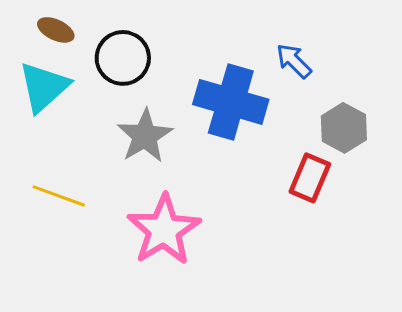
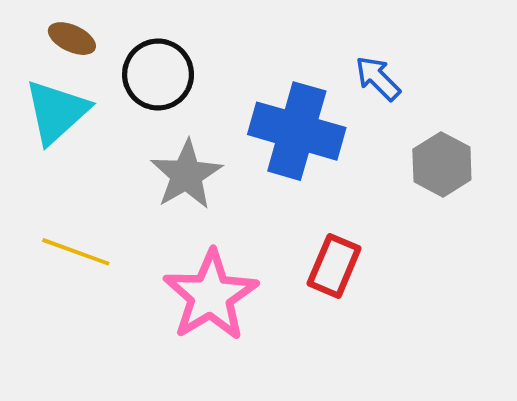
red rectangle: (310, 178) -> (334, 266), moved

